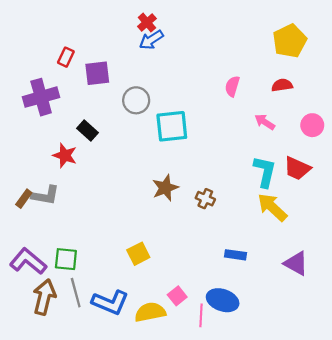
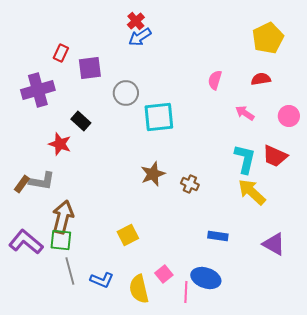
brown arrow: (44, 297) -> (63, 217), moved
blue L-shape: (110, 302) -> (102, 280), size x0.7
yellow semicircle: (150, 312) -> (139, 289), turned -92

